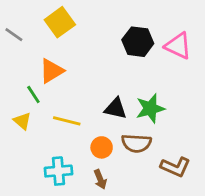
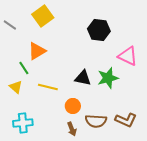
pink triangle: (178, 46) -> (128, 56), moved
brown semicircle: (136, 143) -> (96, 121), moved
cyan cross: (58, 171) -> (23, 123), moved

